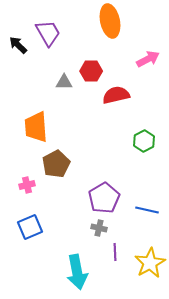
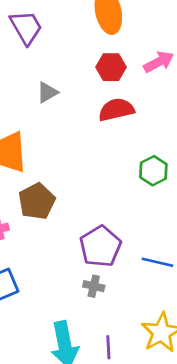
red hexagon: (91, 71) -> (111, 67), moved
gray triangle: (64, 82) -> (47, 92), turned -30
purple line: (115, 252) -> (108, 347), moved

